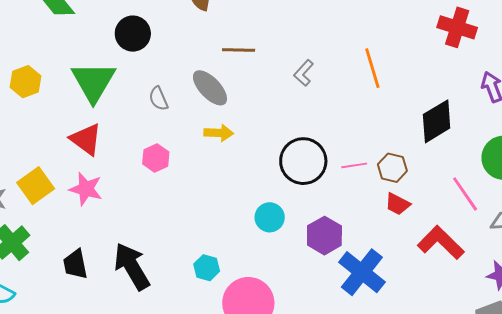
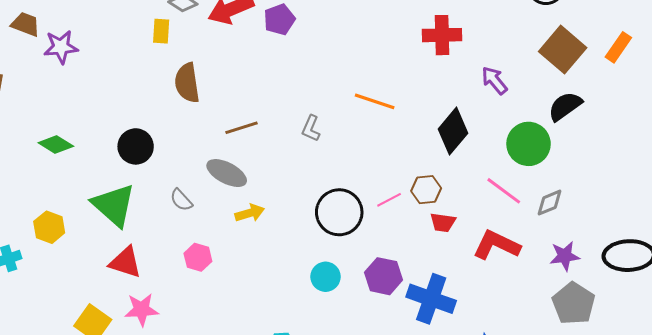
orange line: (372, 68) -> (375, 101), turned -36

